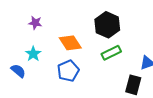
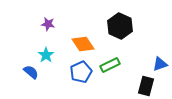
green rectangle: (111, 53) -> (110, 65), moved

